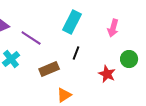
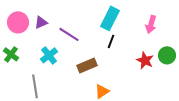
black line: (76, 53) -> (111, 41), moved
red star: (107, 74) -> (145, 60), moved

